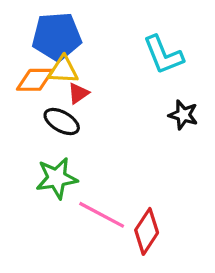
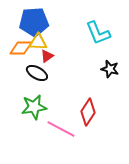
red diamond: (147, 231) -> (88, 112), moved

